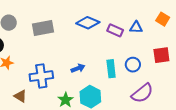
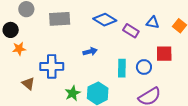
blue triangle: (136, 27) -> (153, 23), moved
red square: (161, 55) -> (164, 54), moved
blue arrow: (78, 68) -> (90, 52), moved

